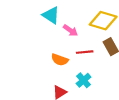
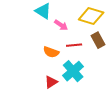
cyan cross: (84, 80) -> (73, 71), size x1.5

